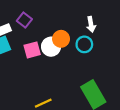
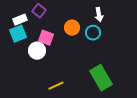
white circle: (51, 47) -> (37, 51), moved
pink square: (32, 50) -> (46, 38), turned 35

